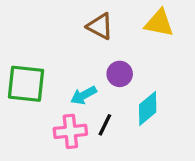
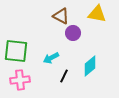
purple circle: (120, 74) -> (73, 33), moved
pink cross: (70, 131) -> (20, 80), moved

